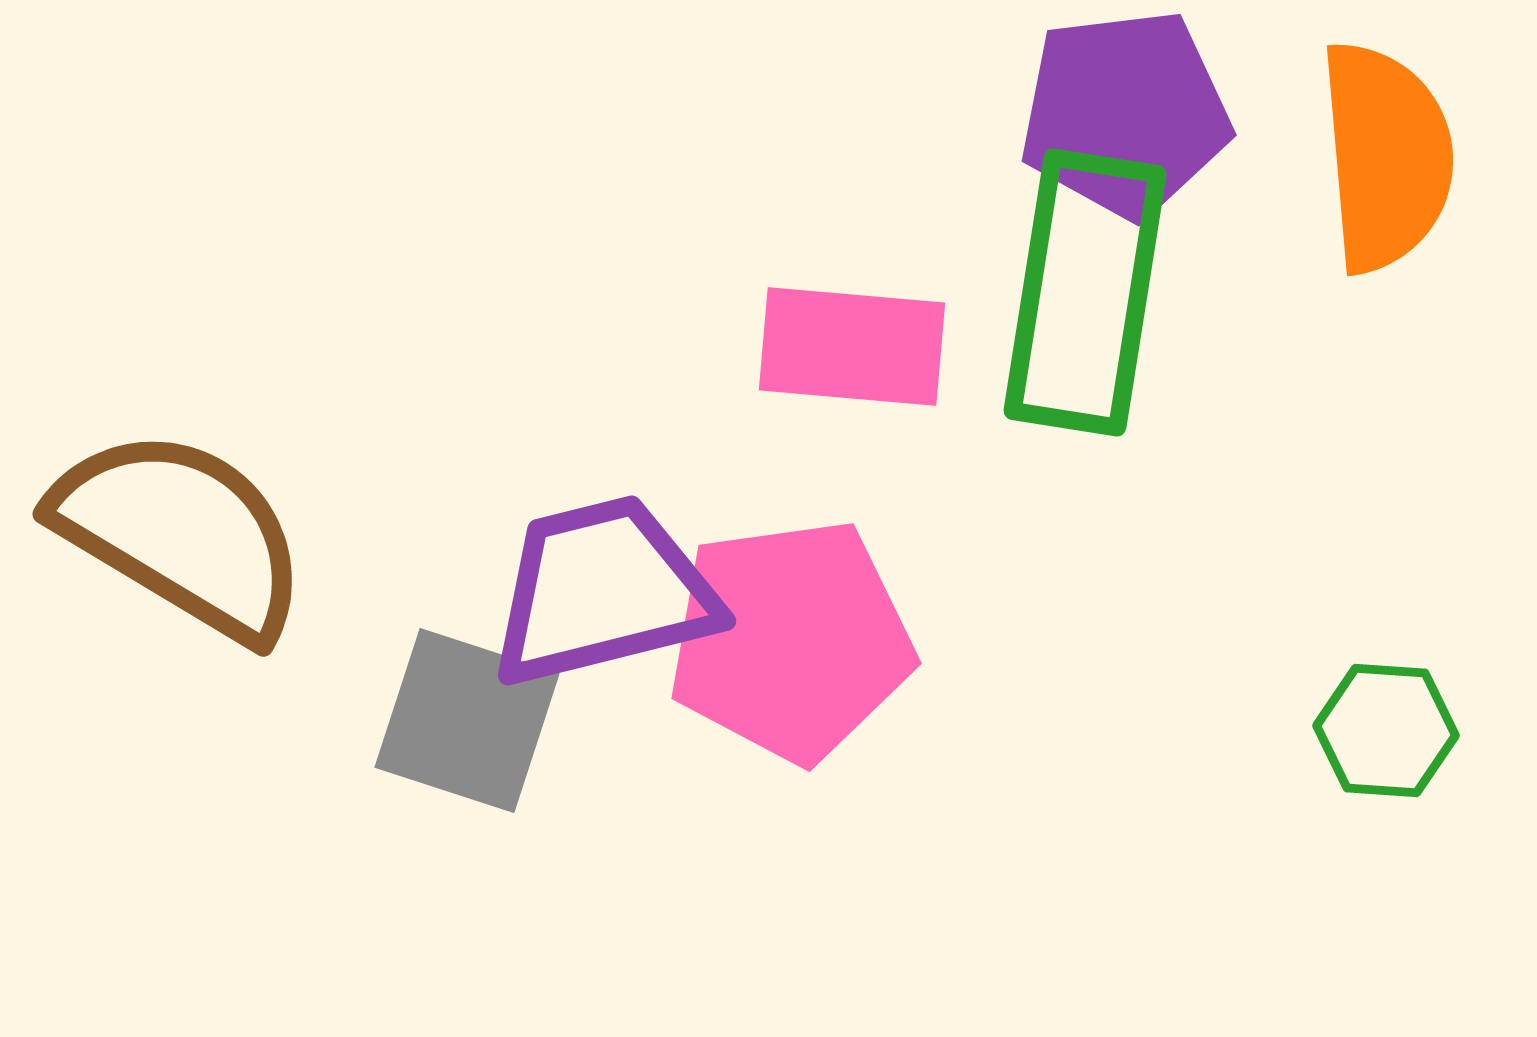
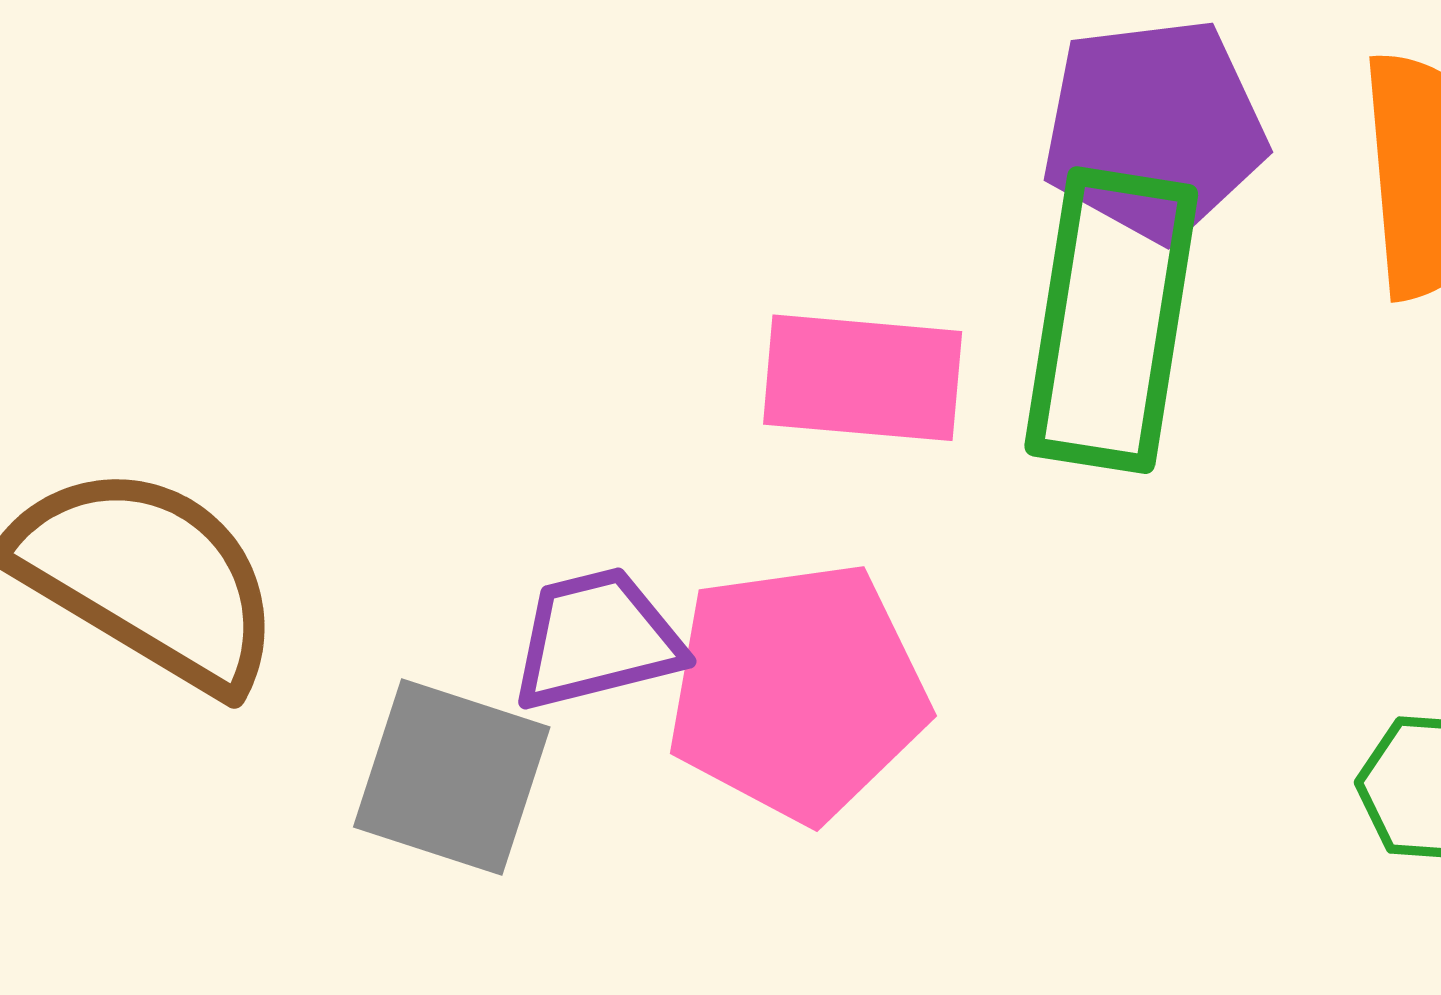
purple trapezoid: (603, 592) -> (597, 639), size x0.7

